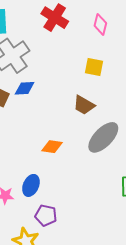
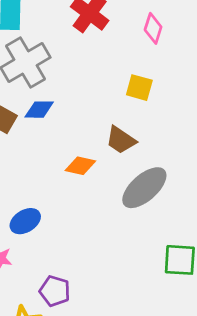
orange diamond: (52, 147) -> (80, 166), moved
blue ellipse: (31, 185) -> (25, 221), moved, turned 30

